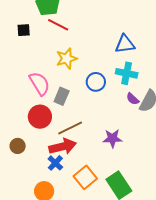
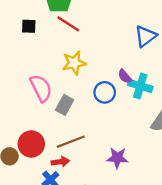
blue triangle: (125, 44) -> (146, 36), moved, turned -35
purple semicircle: (133, 99) -> (125, 76), moved
red circle: (40, 117) -> (31, 144), moved
red arrow: (63, 146) -> (60, 162), size x0.6

